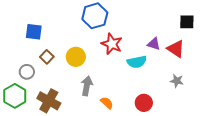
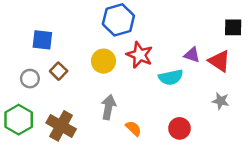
yellow circle: (76, 57) -> (103, 61), moved
gray circle: (27, 72) -> (30, 79), moved

